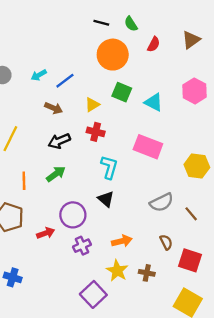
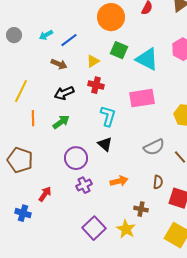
cyan triangle: (154, 102) -> (147, 59), size x1.4
pink rectangle: (148, 147) -> (142, 98), turned -30
orange line: (24, 181) -> (33, 118), moved
red arrow: (46, 233) -> (45, 194), moved, turned -35
brown semicircle: (166, 242) -> (158, 182), turned 32
yellow star: (117, 271) -> (126, 229), moved

